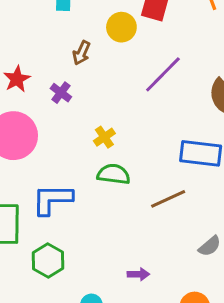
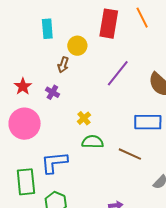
yellow circle: (121, 27) -> (77, 46), moved
brown line: (168, 199) -> (130, 154), turned 55

